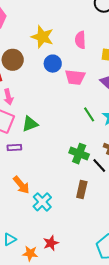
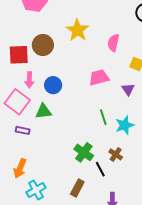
blue circle: (53, 64) -> (53, 85), moved
pink trapezoid: (75, 77) -> (99, 78), turned 145
orange arrow: (21, 185) -> (20, 168), turned 48

